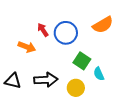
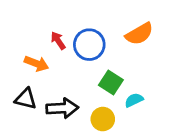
cyan semicircle: (99, 74) -> (134, 100), turned 88
black triangle: (13, 81) -> (26, 99), moved

